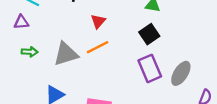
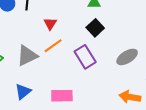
purple rectangle: (150, 68) -> (85, 57), moved
gray ellipse: (181, 73) -> (127, 57), turned 35

